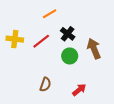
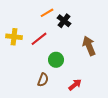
black cross: (68, 34) -> (64, 21), moved
green circle: (70, 56) -> (56, 60), moved

